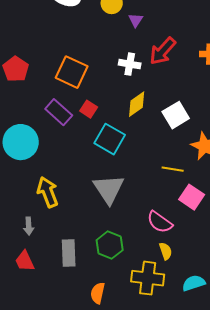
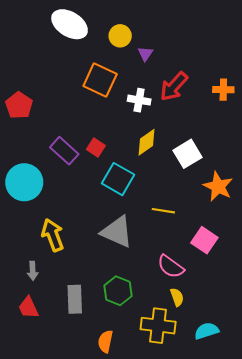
orange square: (72, 72) -> (100, 80), moved
yellow line: (173, 169) -> (163, 211), moved
gray triangle: (109, 189) -> (117, 232), turned -32

